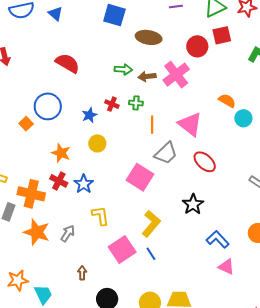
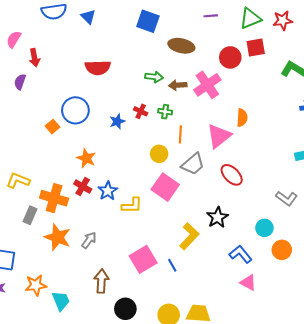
red semicircle: (68, 63) -> (98, 68), turned 145
orange semicircle: (227, 101) -> (242, 118), moved, turned 60
cyan circle: (243, 118) -> (264, 228), moved
pink triangle: (190, 124) -> (219, 136), turned 40
yellow circle: (97, 143) -> (159, 154), moved
yellow L-shape: (100, 216) -> (132, 205), moved, turned 95
yellow L-shape: (151, 224) -> (189, 236), moved
brown arrow: (82, 273) -> (101, 281), size x1.6

